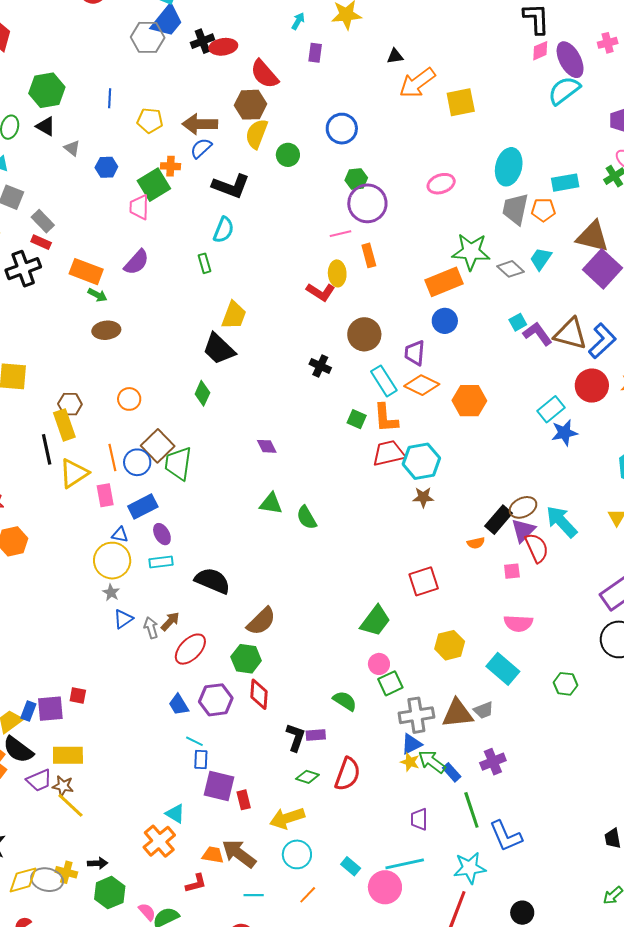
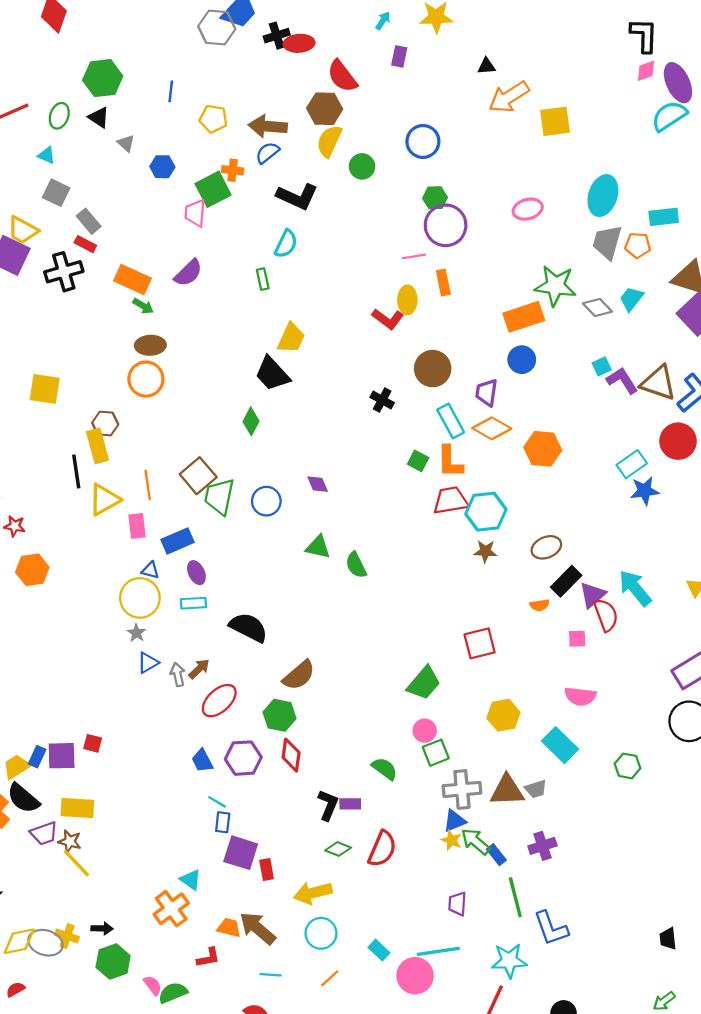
orange circle: (129, 399) -> (146, 379), moved, size x1.4
blue circle: (137, 462) -> (266, 501), moved
brown ellipse: (523, 507) -> (546, 547), moved

